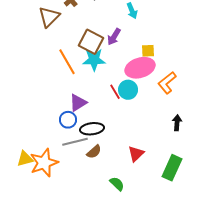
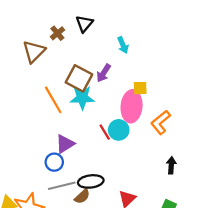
pink ellipse: (140, 68) -> (132, 106), turned -68
black ellipse: (92, 129) -> (91, 181), moved

